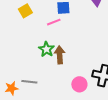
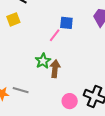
yellow square: (25, 11) -> (13, 19), moved
pink line: (54, 22) -> (55, 35), turned -40

